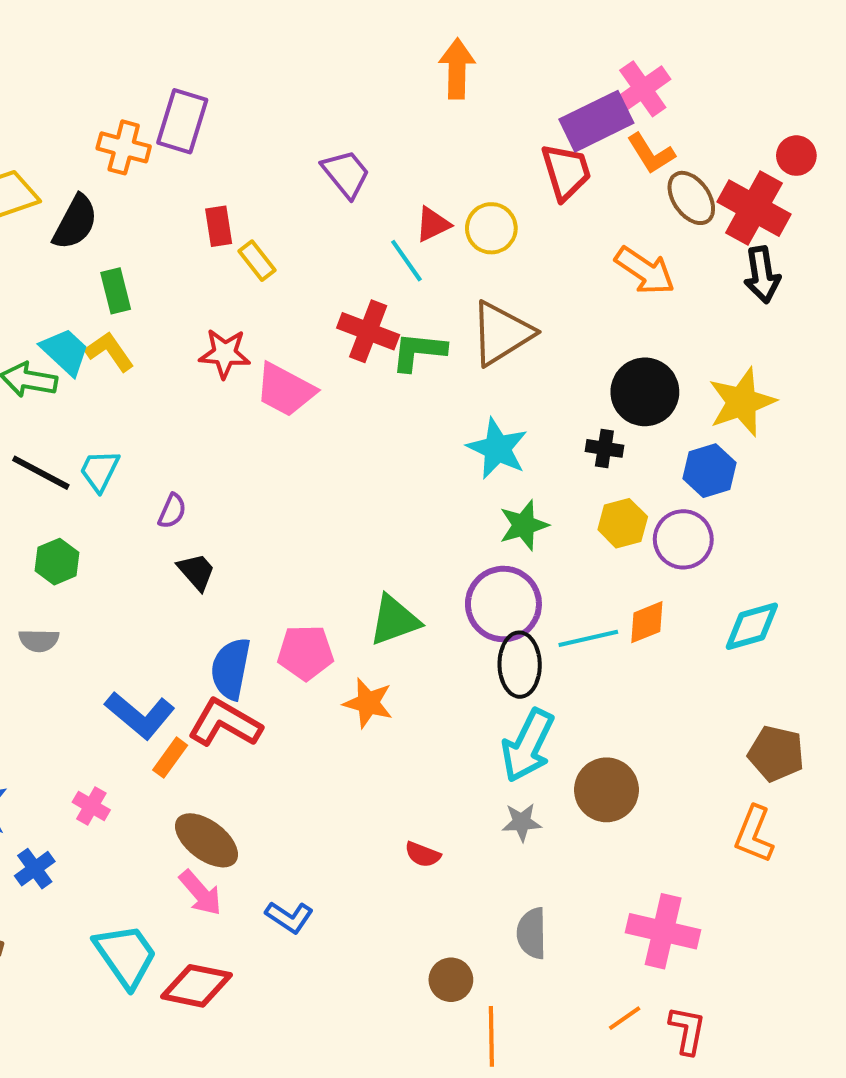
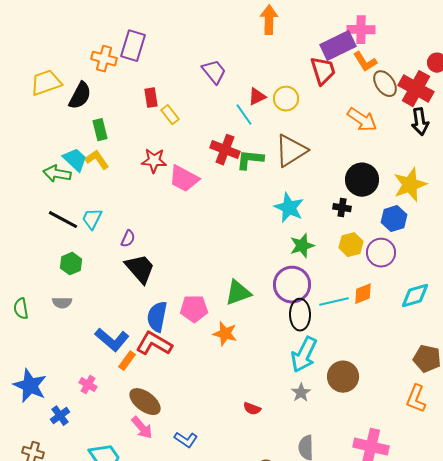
pink cross: (643, 89) -> (361, 30), turned 36
black trapezoid: (196, 572) -> (140, 269), size x1.6
gray star: (522, 822) -> (301, 393), turned -30

